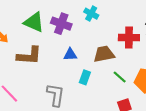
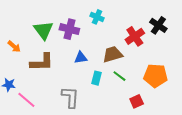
green triangle: (34, 22) -> (43, 30), turned 35
red cross: (129, 38) -> (135, 36), turned -30
green line: (120, 77) -> (119, 76), moved

